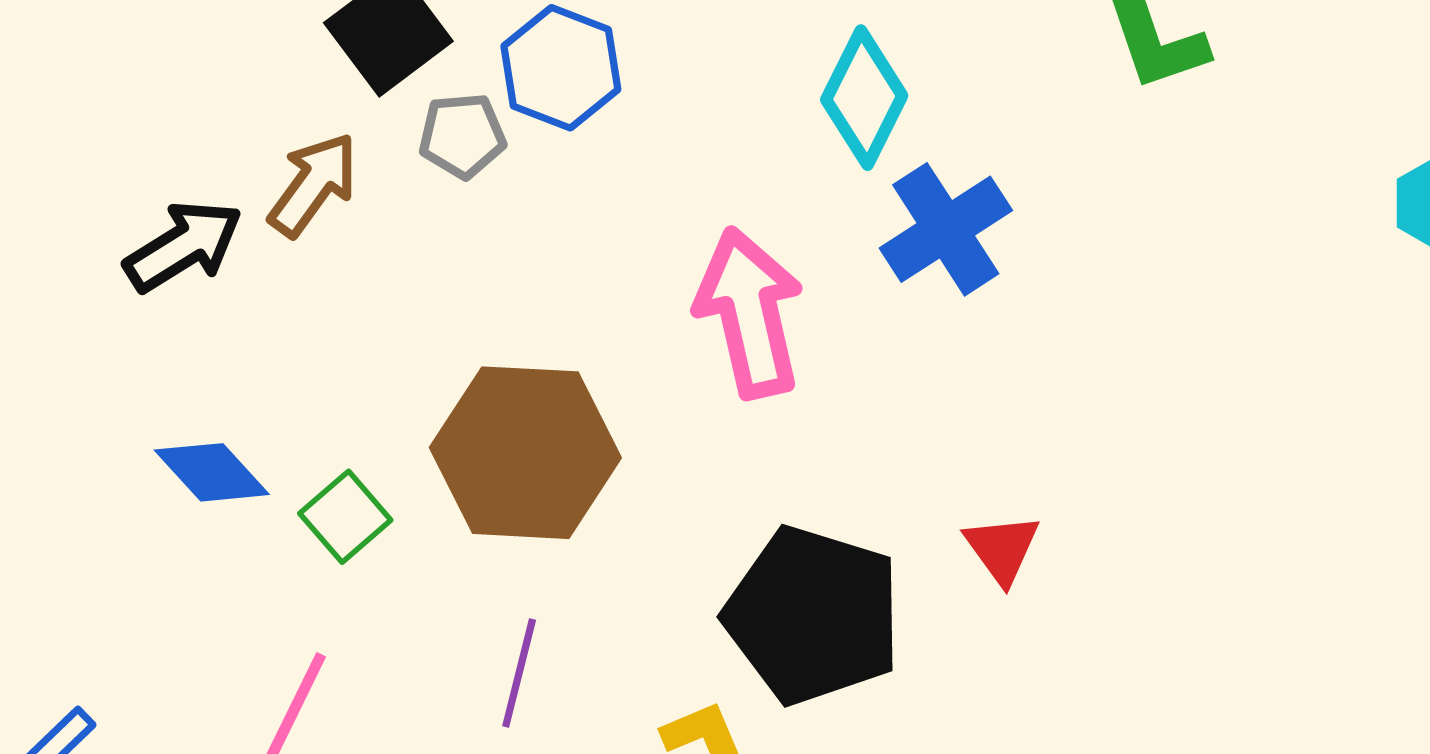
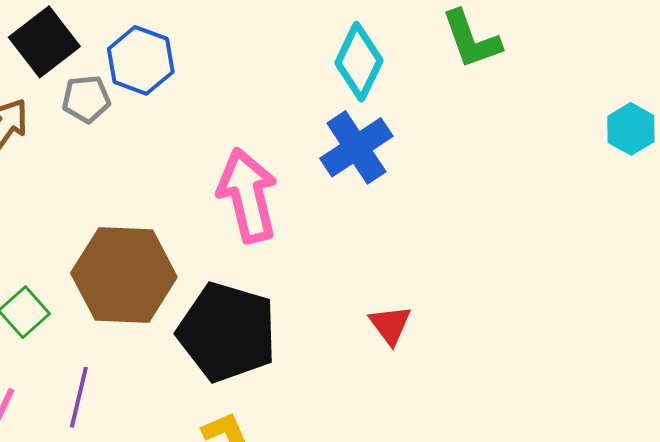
cyan diamond: (864, 98) -> (359, 62), moved
black pentagon: (813, 615) -> (227, 332), moved
purple line: (519, 673) -> (79, 397), moved

